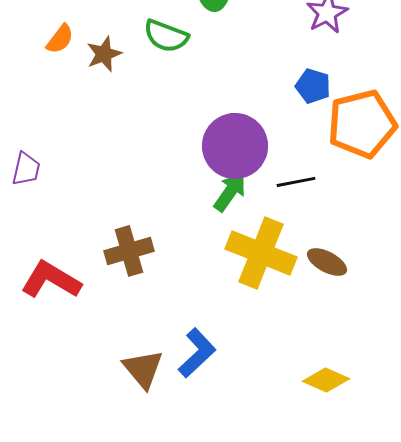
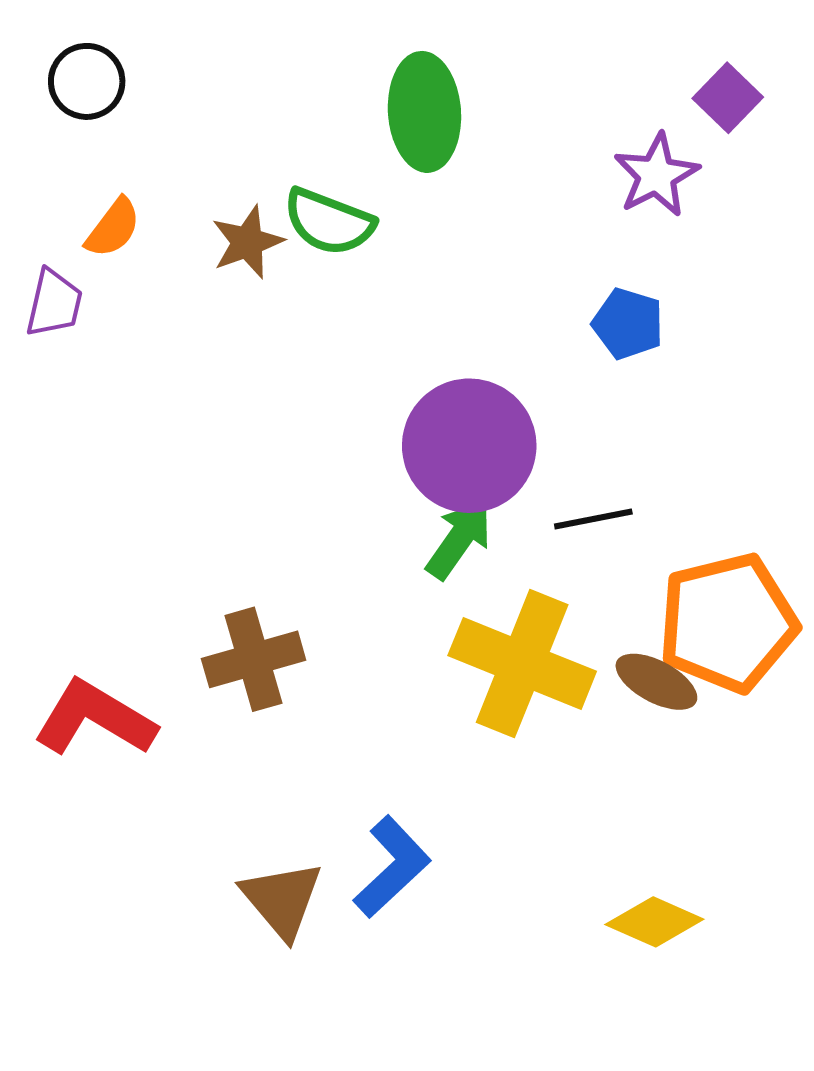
brown star: (104, 54) -> (247, 242), moved
orange pentagon: (362, 124) -> (728, 623), moved
purple trapezoid: (26, 169) -> (54, 303), moved

